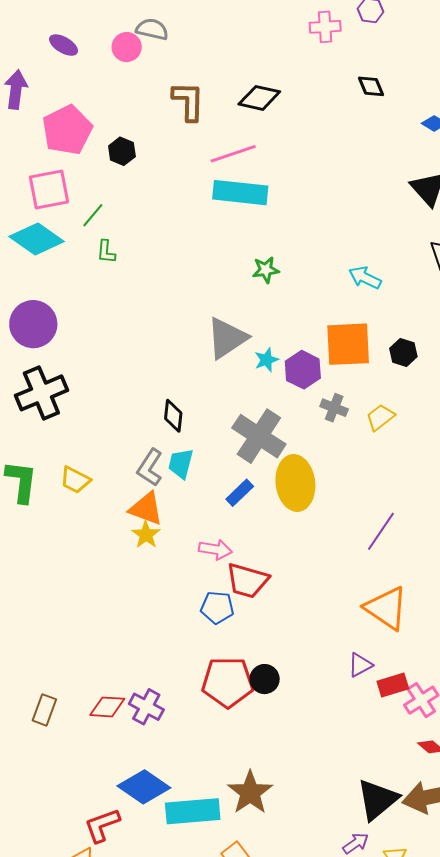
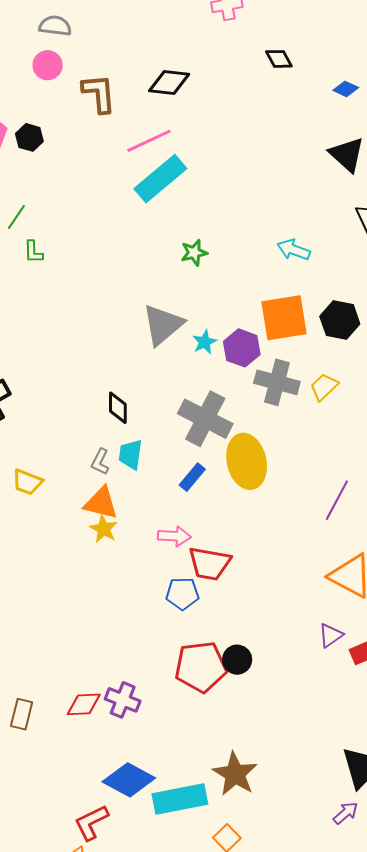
pink circle: (127, 47) -> (48, 65), moved
black hexagon: (122, 151) -> (29, 137), moved
cyan rectangle: (240, 193) -> (160, 179), turned -40
black hexagon: (403, 353) -> (340, 320), size x1.4
gray cross: (334, 408) -> (277, 382), size x1.6
gray L-shape: (150, 468) -> (100, 462), size x0.7

